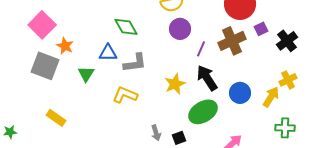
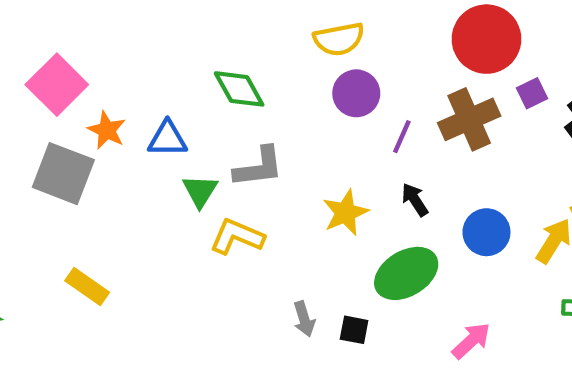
blue triangle: (108, 53) -> (167, 139), moved
green triangle: (86, 74) -> (200, 191), moved
black arrow: (207, 78) -> (415, 200), size x0.6
black square: (179, 138) -> (354, 330), turned 32

